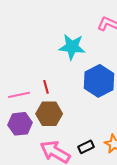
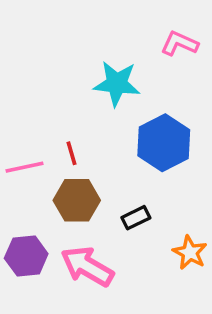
purple hexagon: (20, 124) -> (26, 256), moved
black rectangle: (86, 147) -> (136, 218), moved

